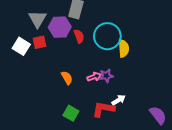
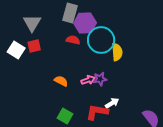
purple hexagon: (60, 27) -> (85, 23), moved
red semicircle: (79, 36) -> (73, 40), turned -56
orange semicircle: (67, 78) -> (61, 81), turned -32

